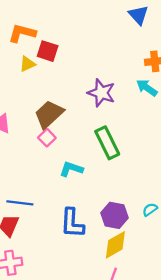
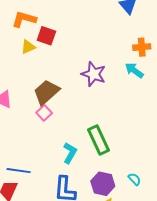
green rectangle: (107, 143) -> (98, 140), moved
cyan L-shape: (71, 169) -> (70, 153), moved, turned 100
cyan semicircle: (150, 210) -> (134, 179), turned 80

